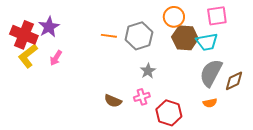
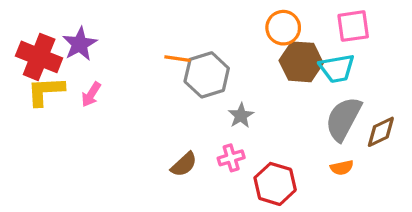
gray hexagon: (139, 36) -> (207, 75), moved
yellow L-shape: (28, 56) -> (46, 91), turned 35
brown semicircle: (113, 101) -> (184, 164), turned -66

